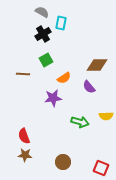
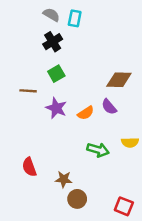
cyan rectangle: (61, 23) -> (75, 18), moved
orange semicircle: (64, 78) -> (86, 113), moved
purple star: (53, 98) -> (56, 108), moved, turned 30
brown star: (25, 155) -> (64, 179), moved

